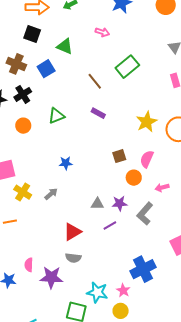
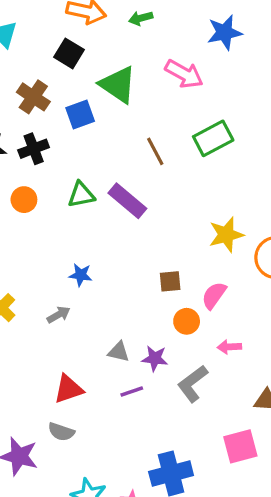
pink arrow: (102, 32) -> (184, 74), size x1.6
green triangle: (65, 46) -> (118, 85), size x1.4
purple rectangle: (98, 113) -> (127, 201), moved, size x1.6
gray arrow: (51, 194) -> (59, 315), moved

